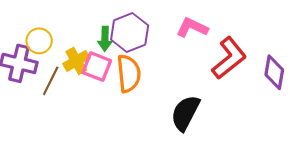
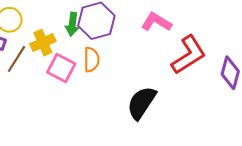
pink square: (97, 67) -> (61, 68), moved
orange semicircle: (129, 73) -> (92, 60), size x0.7

